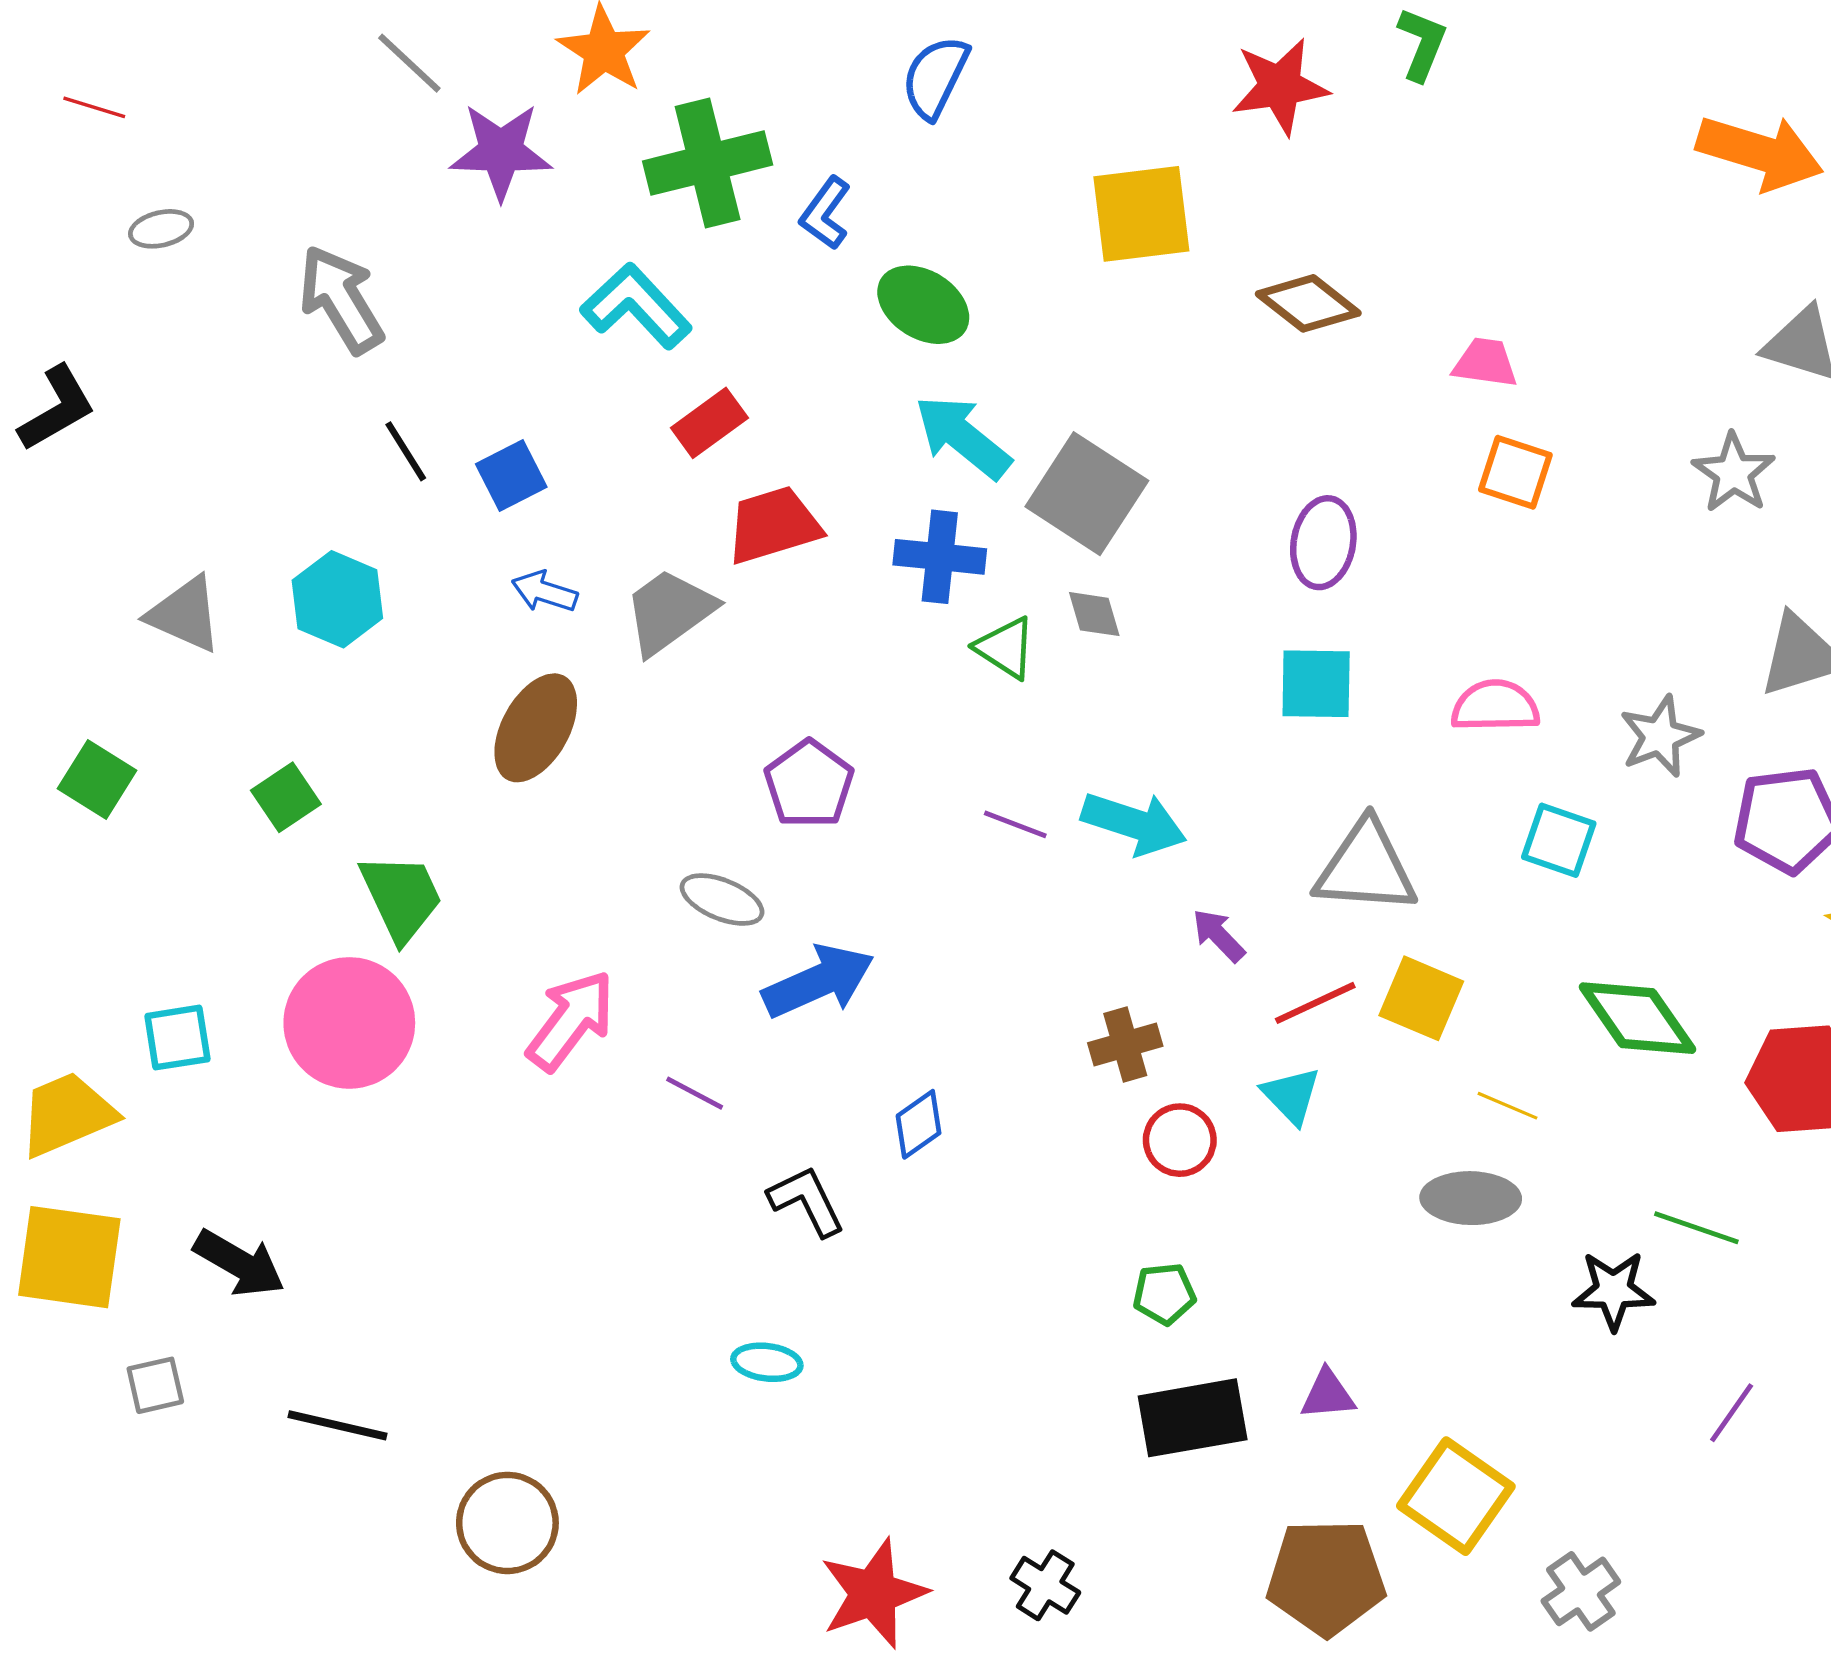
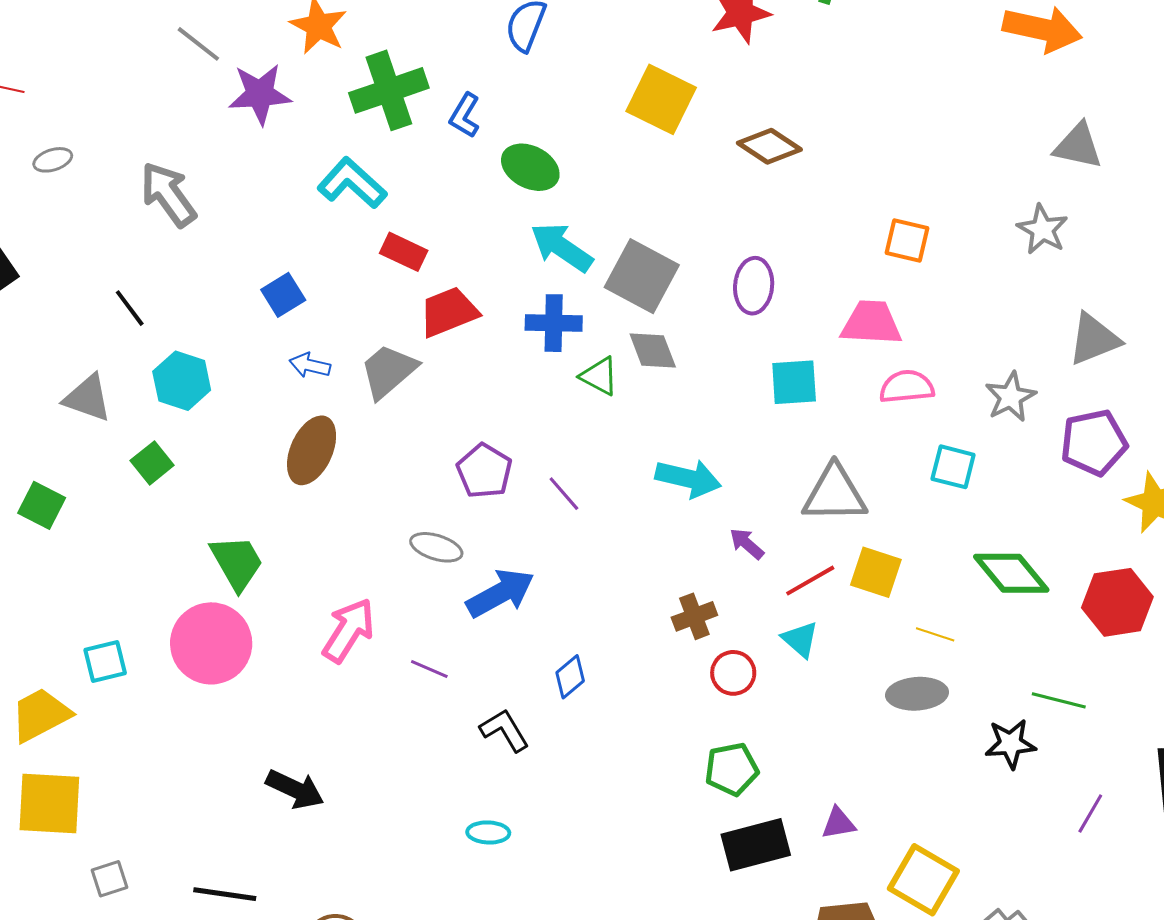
yellow square: (1141, 214) -> (661, 99), turned 38
pink trapezoid: (1485, 363) -> (871, 323), moved, size x1.5
red rectangle: (709, 423) -> (404, 252), turned 66
black line: (406, 451) -> (130, 308), moved
purple ellipse: (1323, 543) -> (754, 286), moved
gray diamond: (1094, 614) -> (653, 351), size x1.4
green square: (286, 797) -> (152, 463), moved
purple line: (1015, 824) -> (564, 494), moved, turned 33
black arrow: (239, 1263) -> (295, 789), moved
green pentagon: (1164, 1294) -> (732, 769), size x1.4

